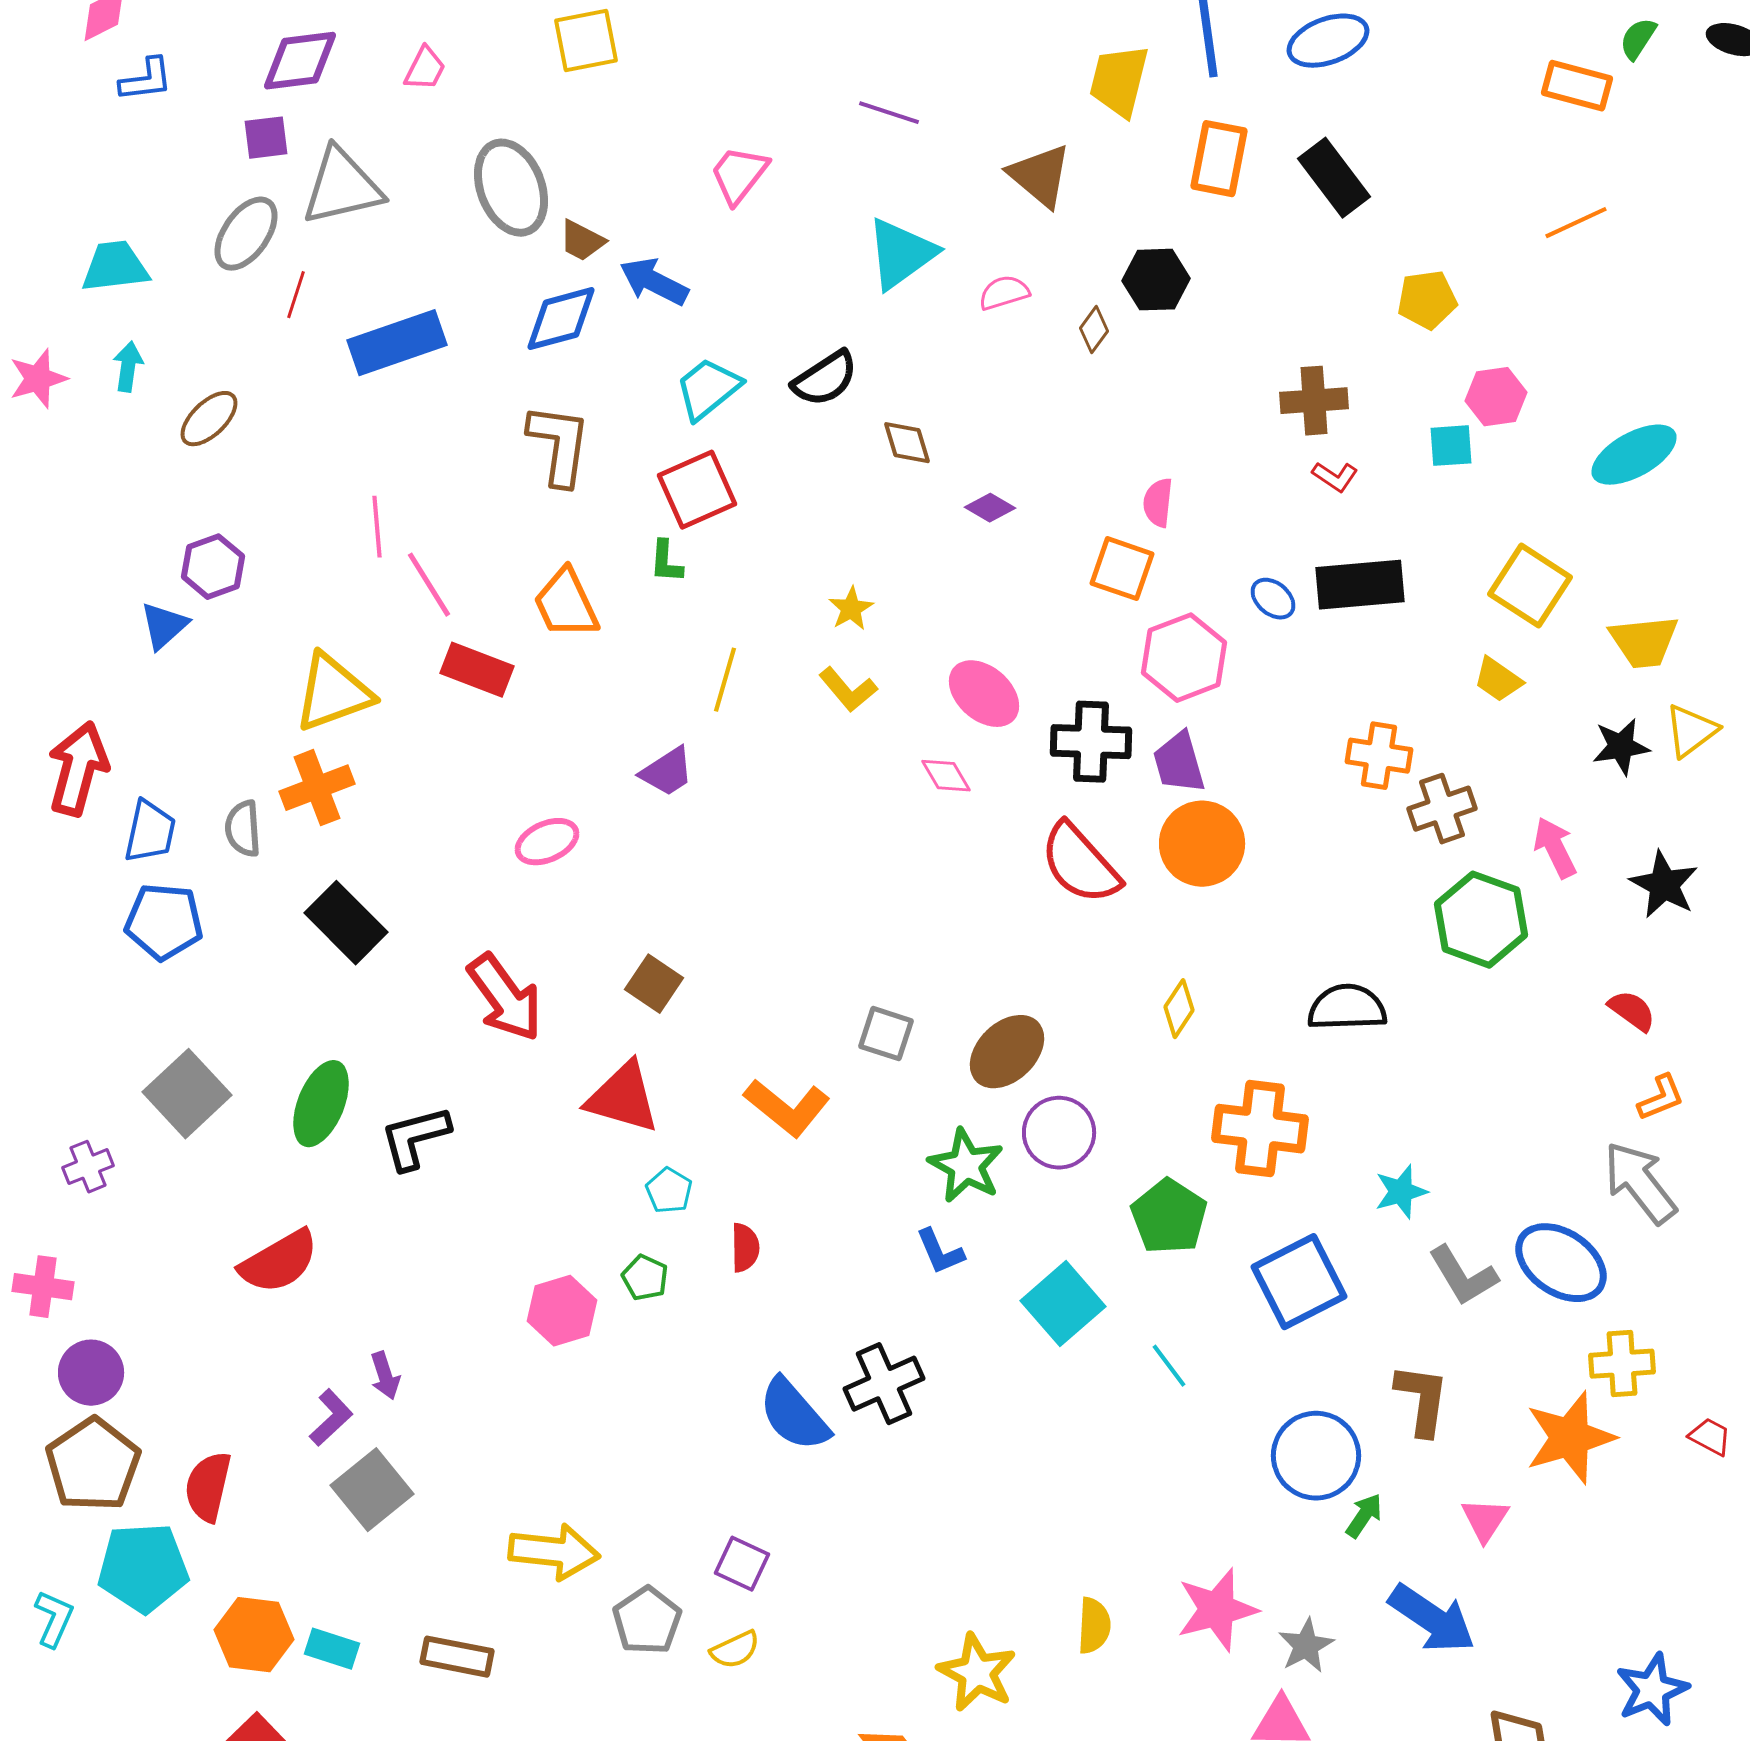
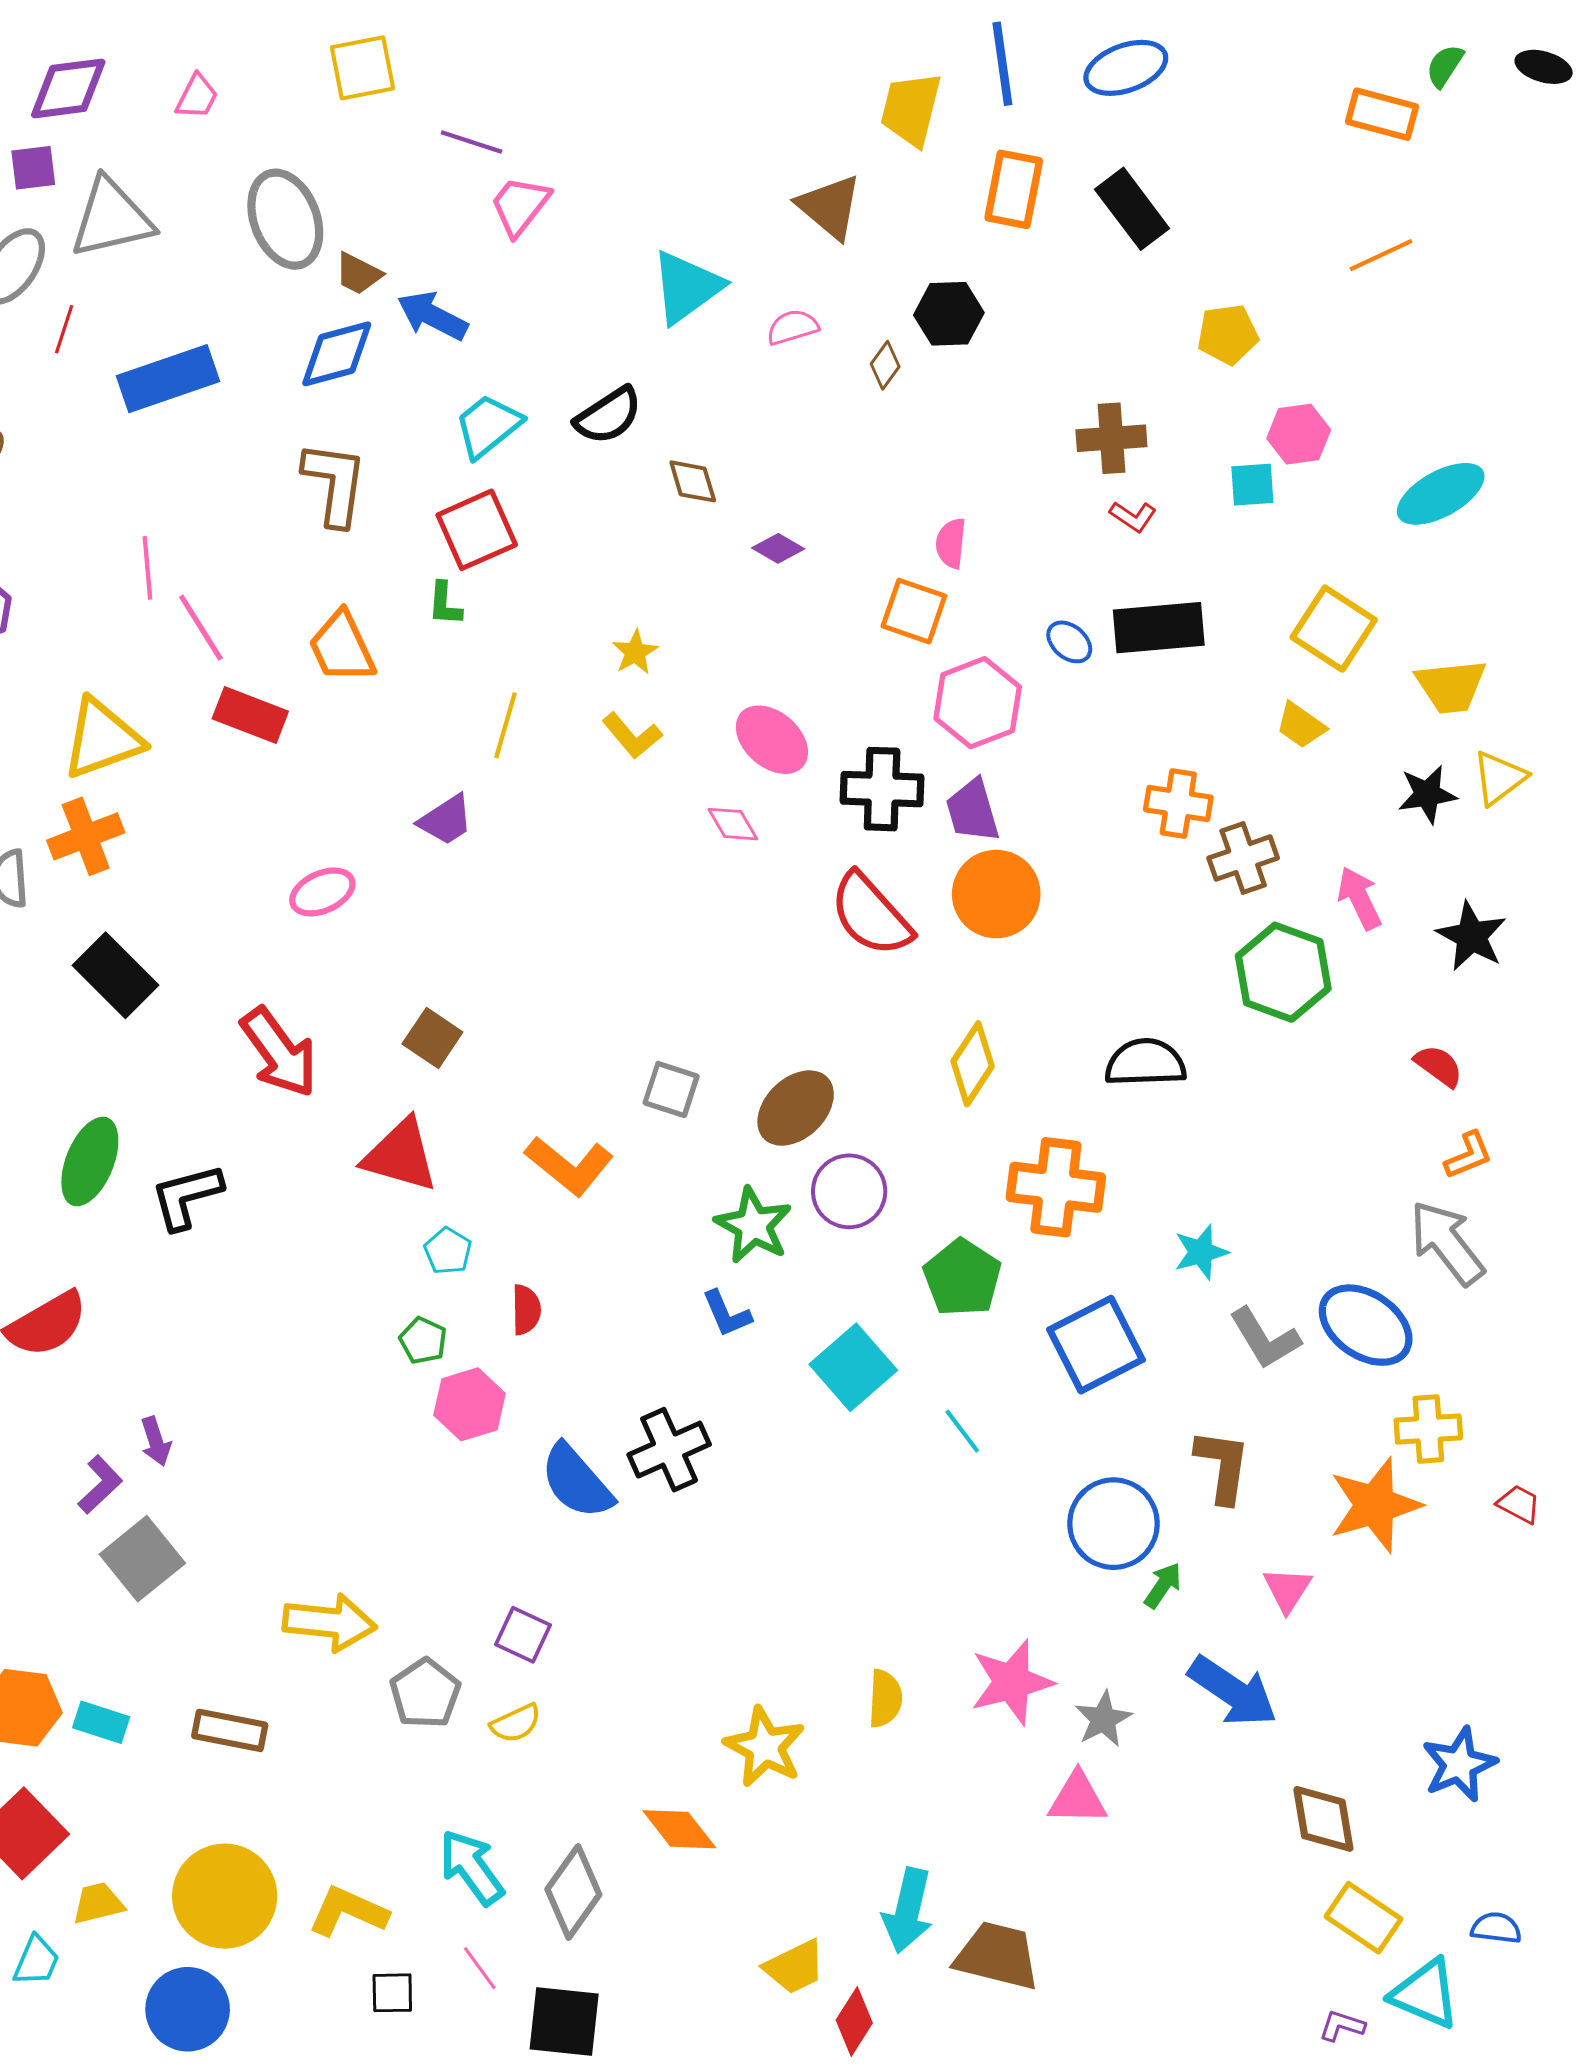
purple line: (889, 113) -> (472, 142), moved
yellow diamond: (1179, 1009) -> (973, 1064), size x1.4
pink hexagon: (562, 1311) -> (469, 1404), moved

